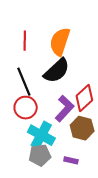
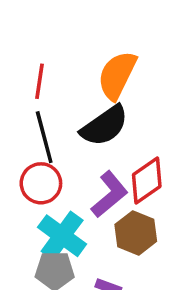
red line: (25, 41) -> (40, 81), moved

